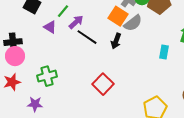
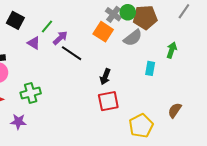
gray semicircle: (133, 23) -> (133, 38), moved
black arrow: (116, 41) -> (105, 77), moved
red square: (103, 84) -> (108, 101), moved, turned 35

